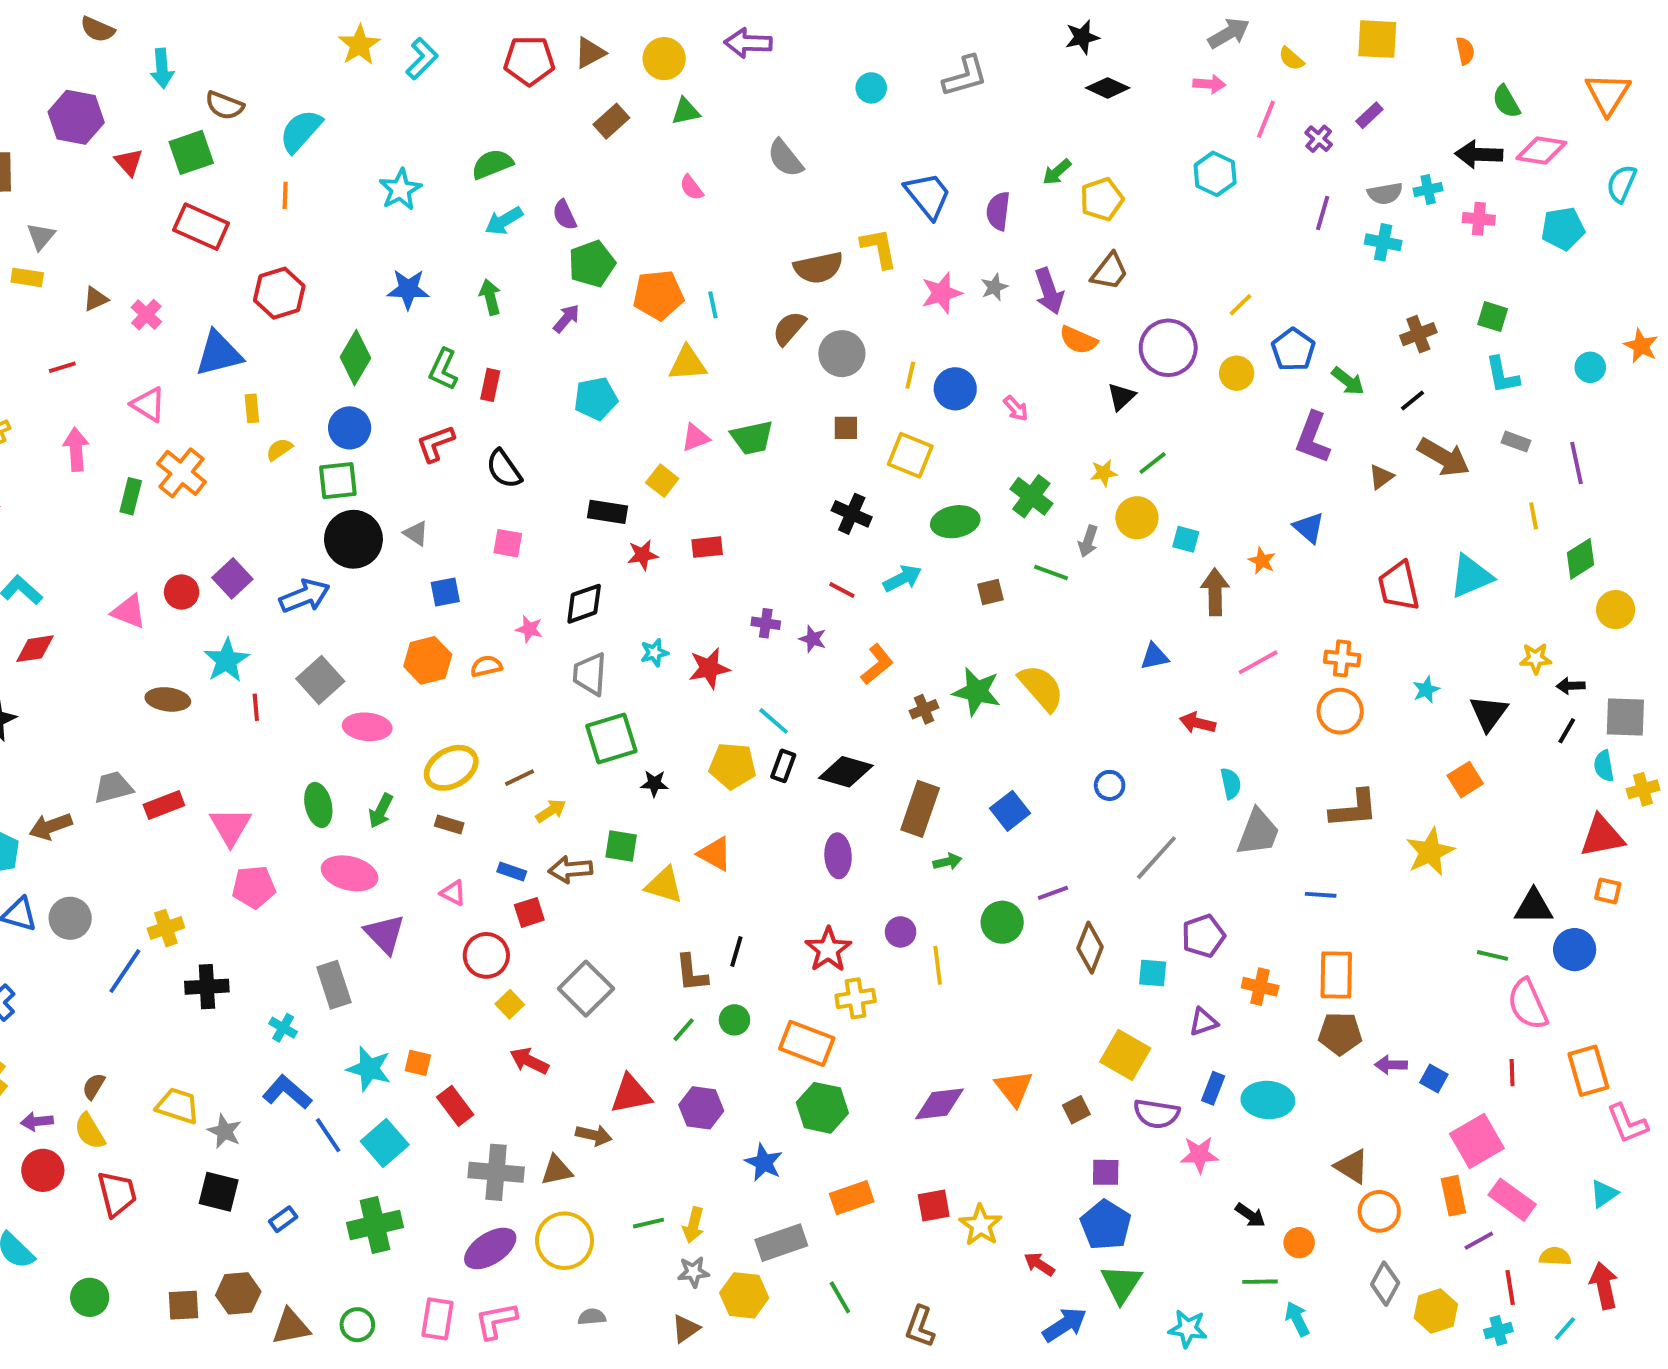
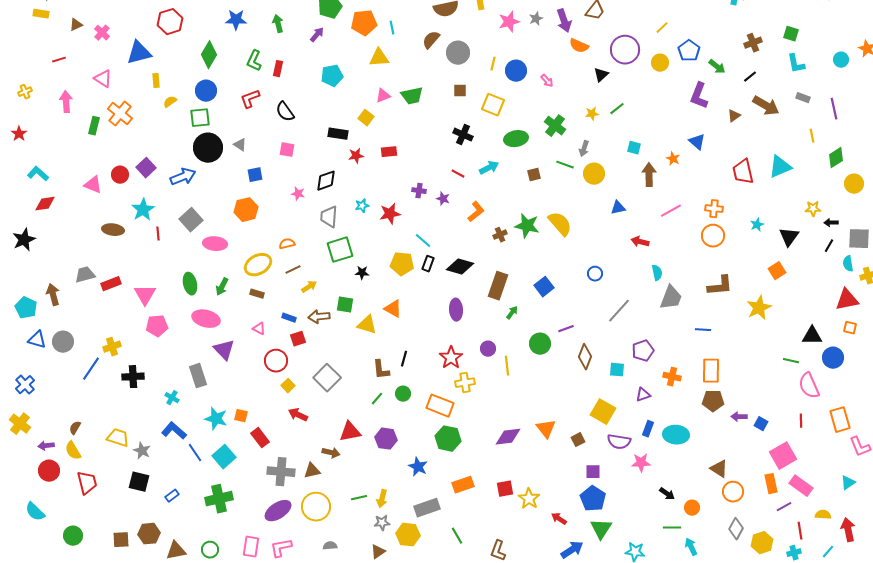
yellow circle: (1137, 518) -> (594, 174), moved
orange semicircle: (486, 666) -> (287, 244), moved
brown arrow: (51, 826) -> (53, 295), turned 95
green arrow: (947, 862) -> (512, 313), turned -40

